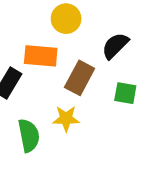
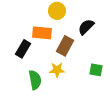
green square: (125, 93) -> (96, 70), moved

